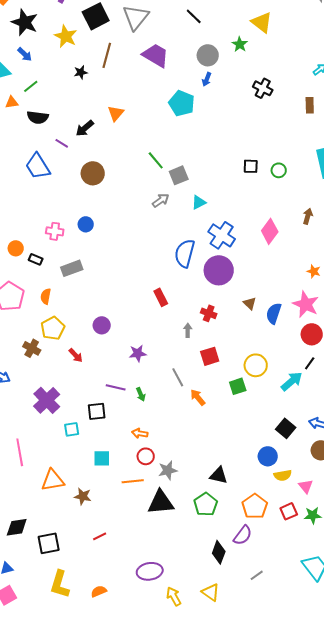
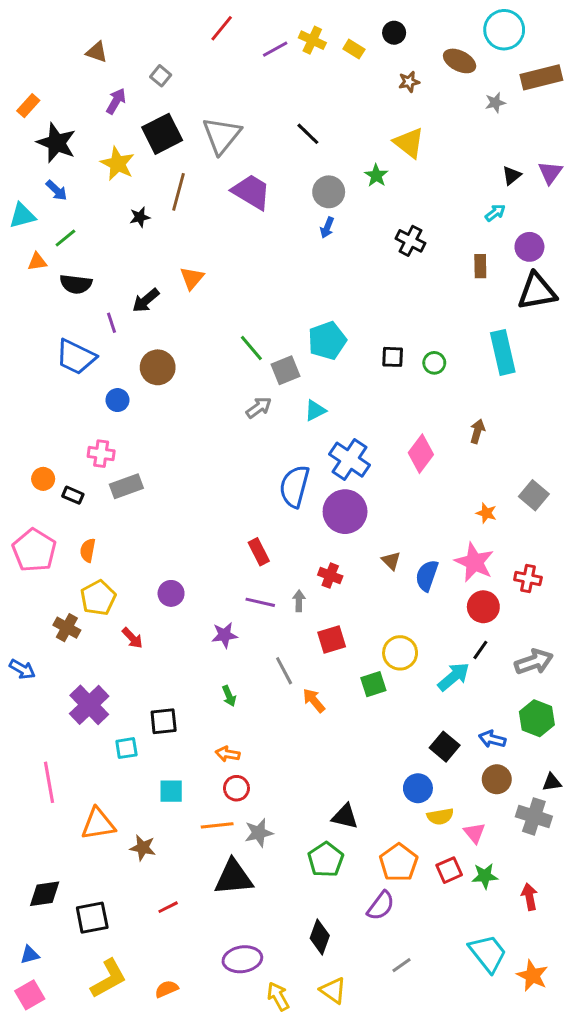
cyan pentagon: (182, 103) -> (327, 341), moved, turned 30
purple line: (62, 143) -> (112, 323), turned 40
blue trapezoid: (38, 166) -> (76, 357), turned -32
blue circle: (86, 224) -> (117, 400), moved
gray rectangle: (72, 268) -> (126, 486), moved
purple line: (116, 387) -> (260, 602), moved
gray star: (168, 470) -> (259, 833), moved
black triangle: (161, 502) -> (233, 877), moved
black diamond: (219, 552) -> (320, 937), moved
yellow L-shape: (60, 584) -> (109, 979), turned -136

